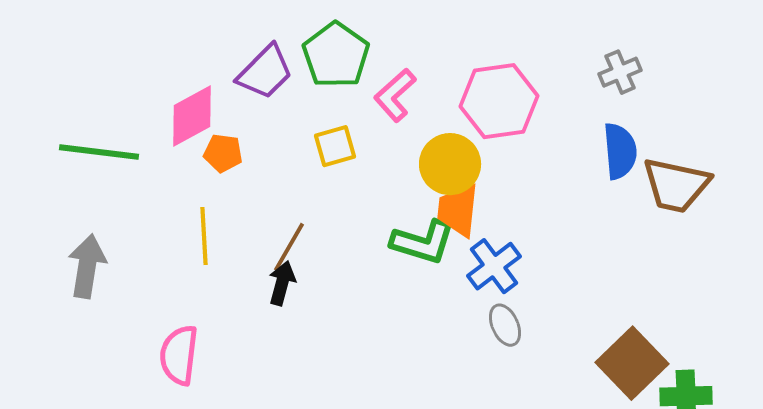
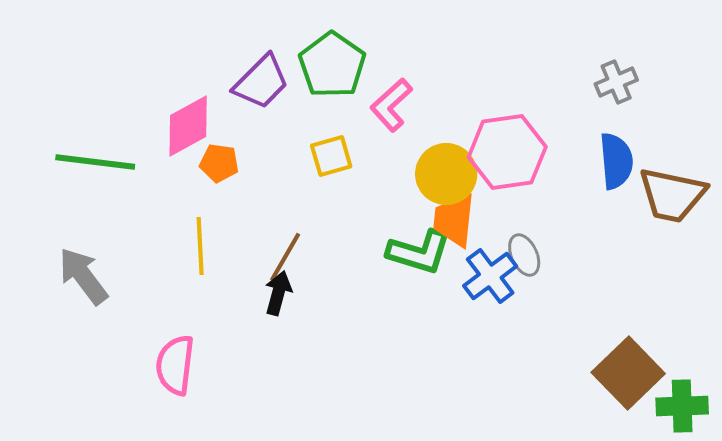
pink hexagon: (499, 101) -> (507, 152), moved
gray arrow: (87, 266) -> (83, 276), turned -46
gray ellipse: (505, 325) -> (524, 255), moved

